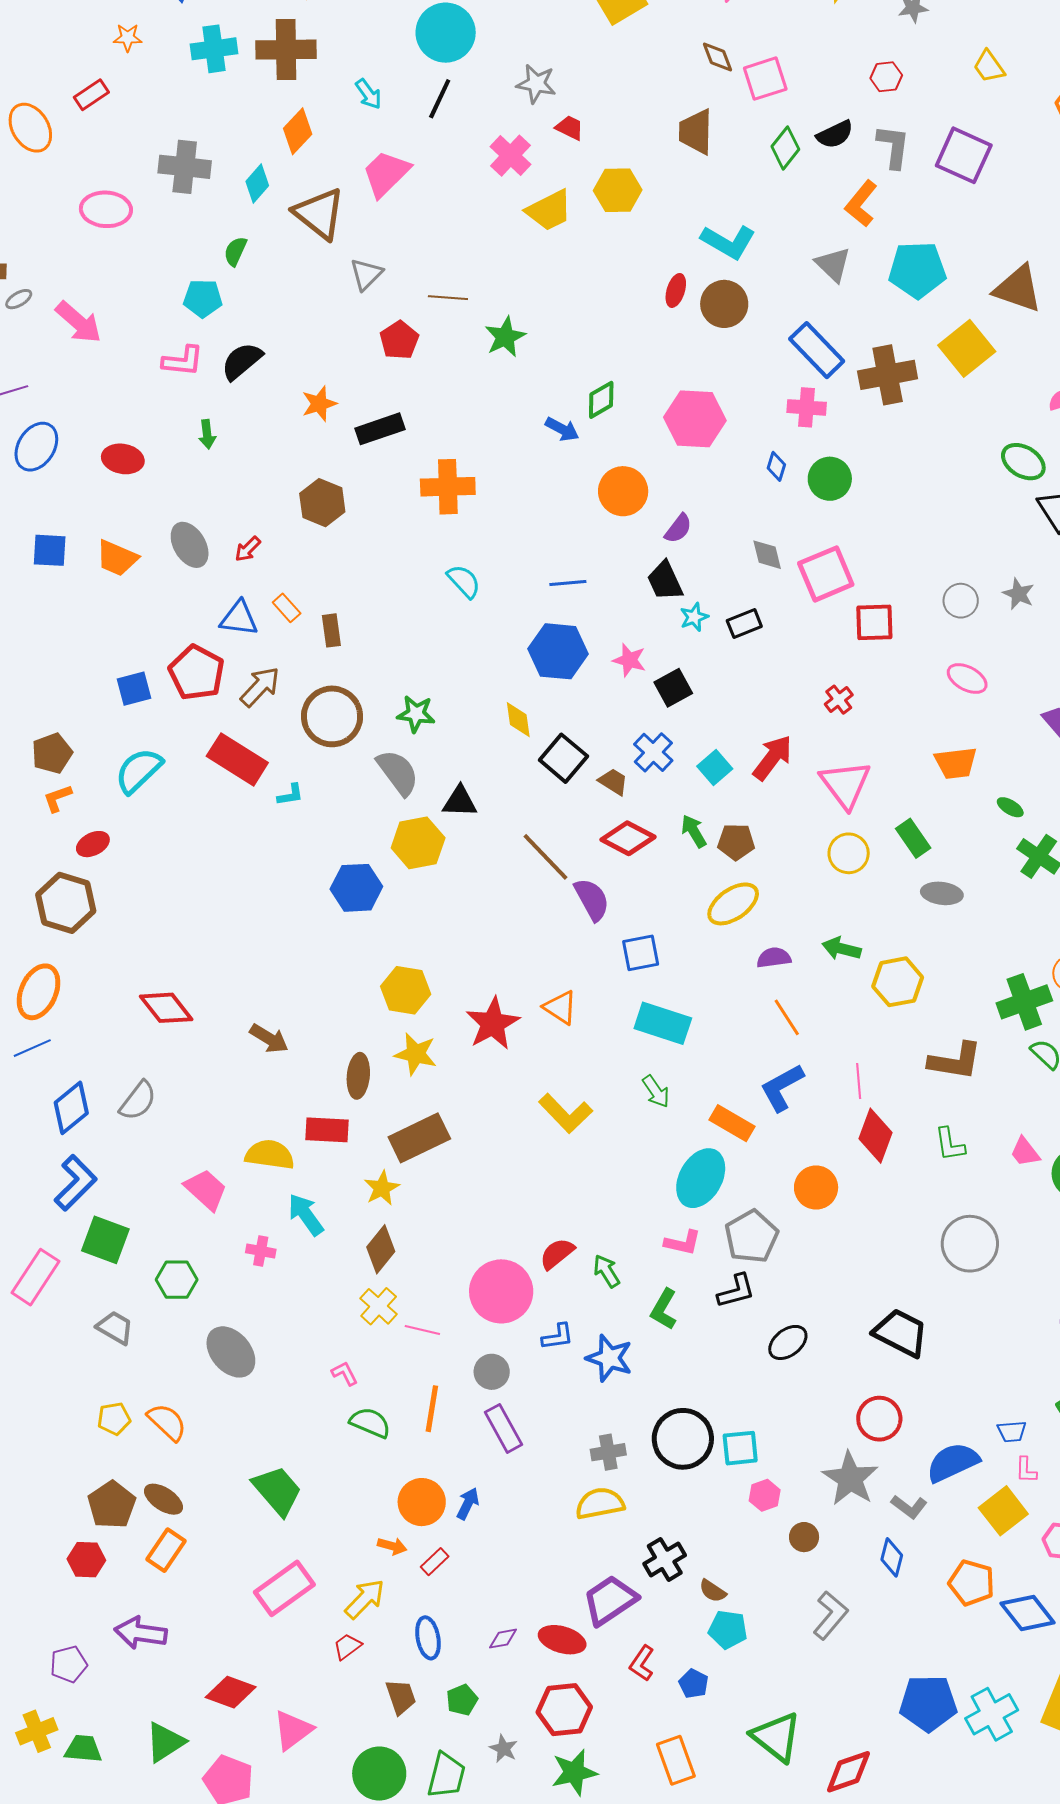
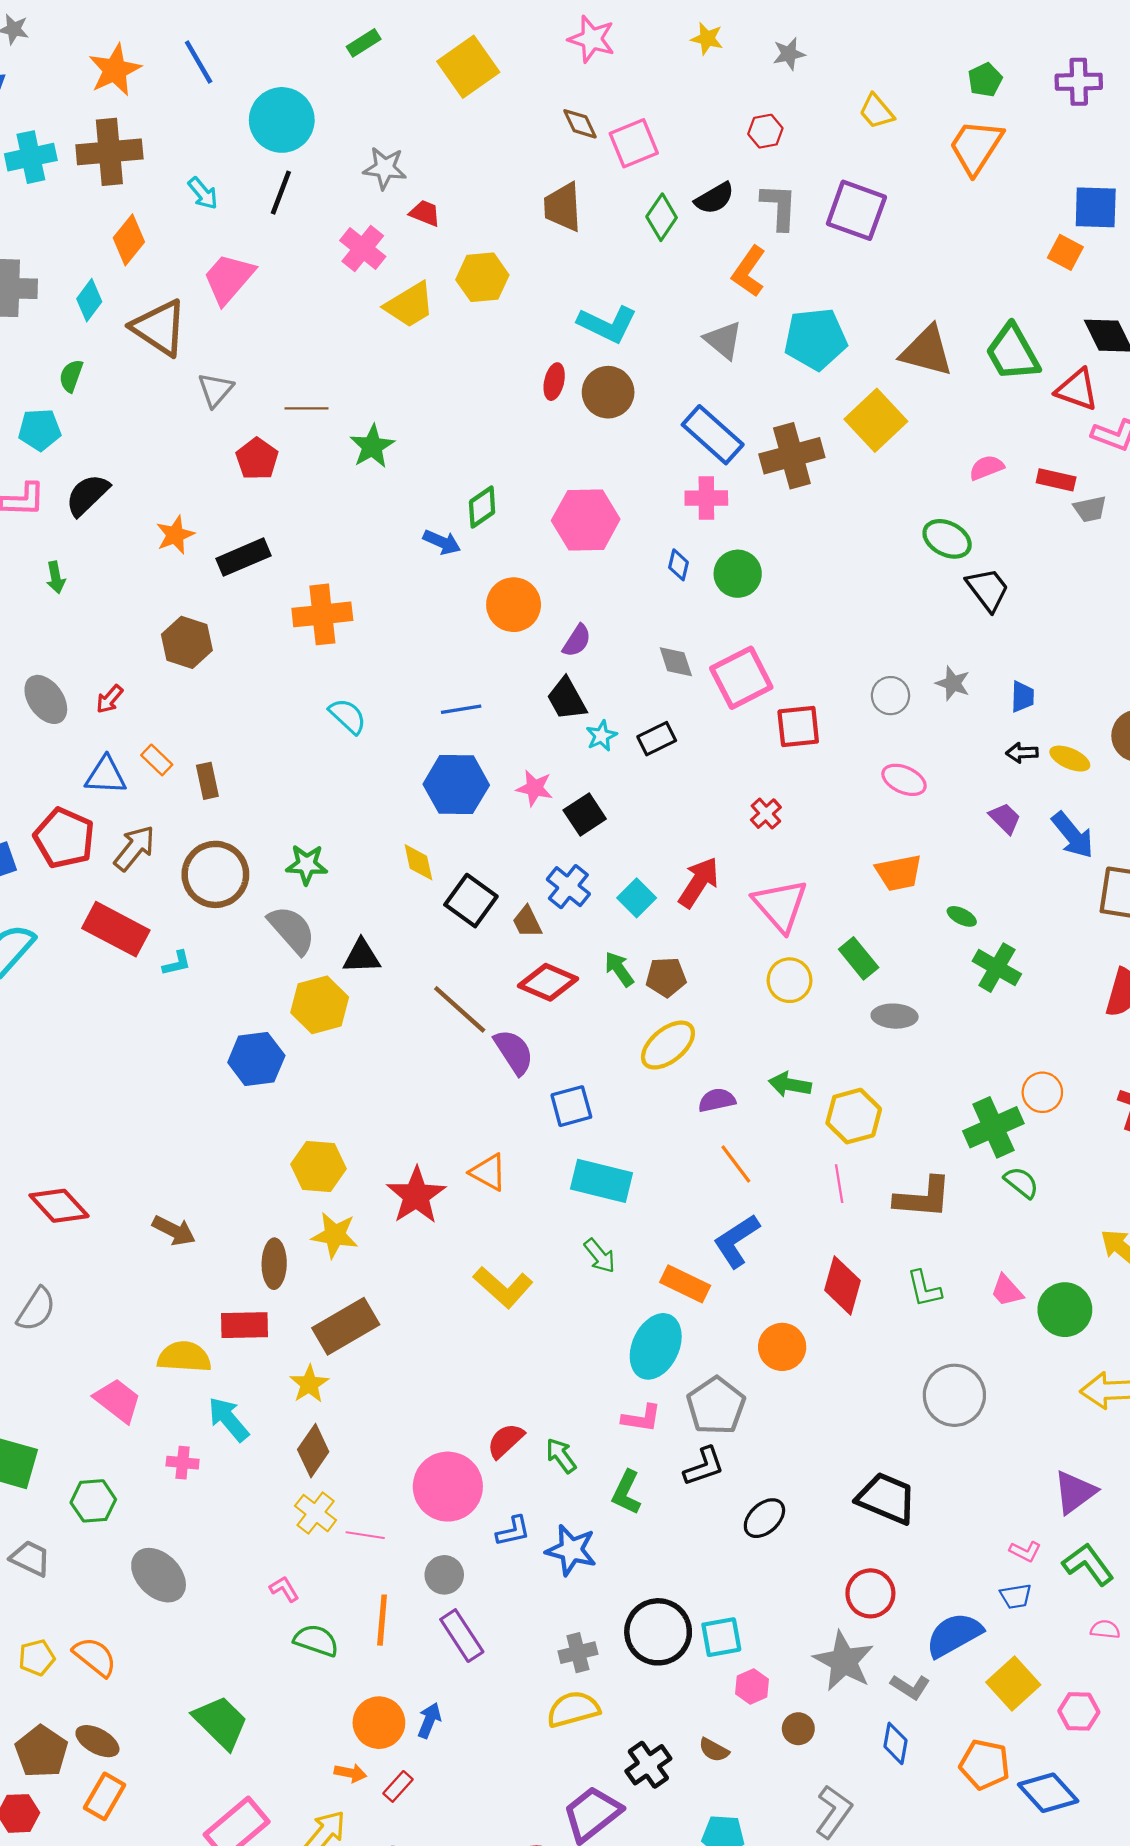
brown trapezoid: (613, 782) -> (527, 922), turned -144
pink line: (859, 1081) -> (839, 1184), moved
pink L-shape: (1026, 1470) -> (1025, 1551), moved, turned -60
brown semicircle: (713, 1591) -> (714, 1750), moved

